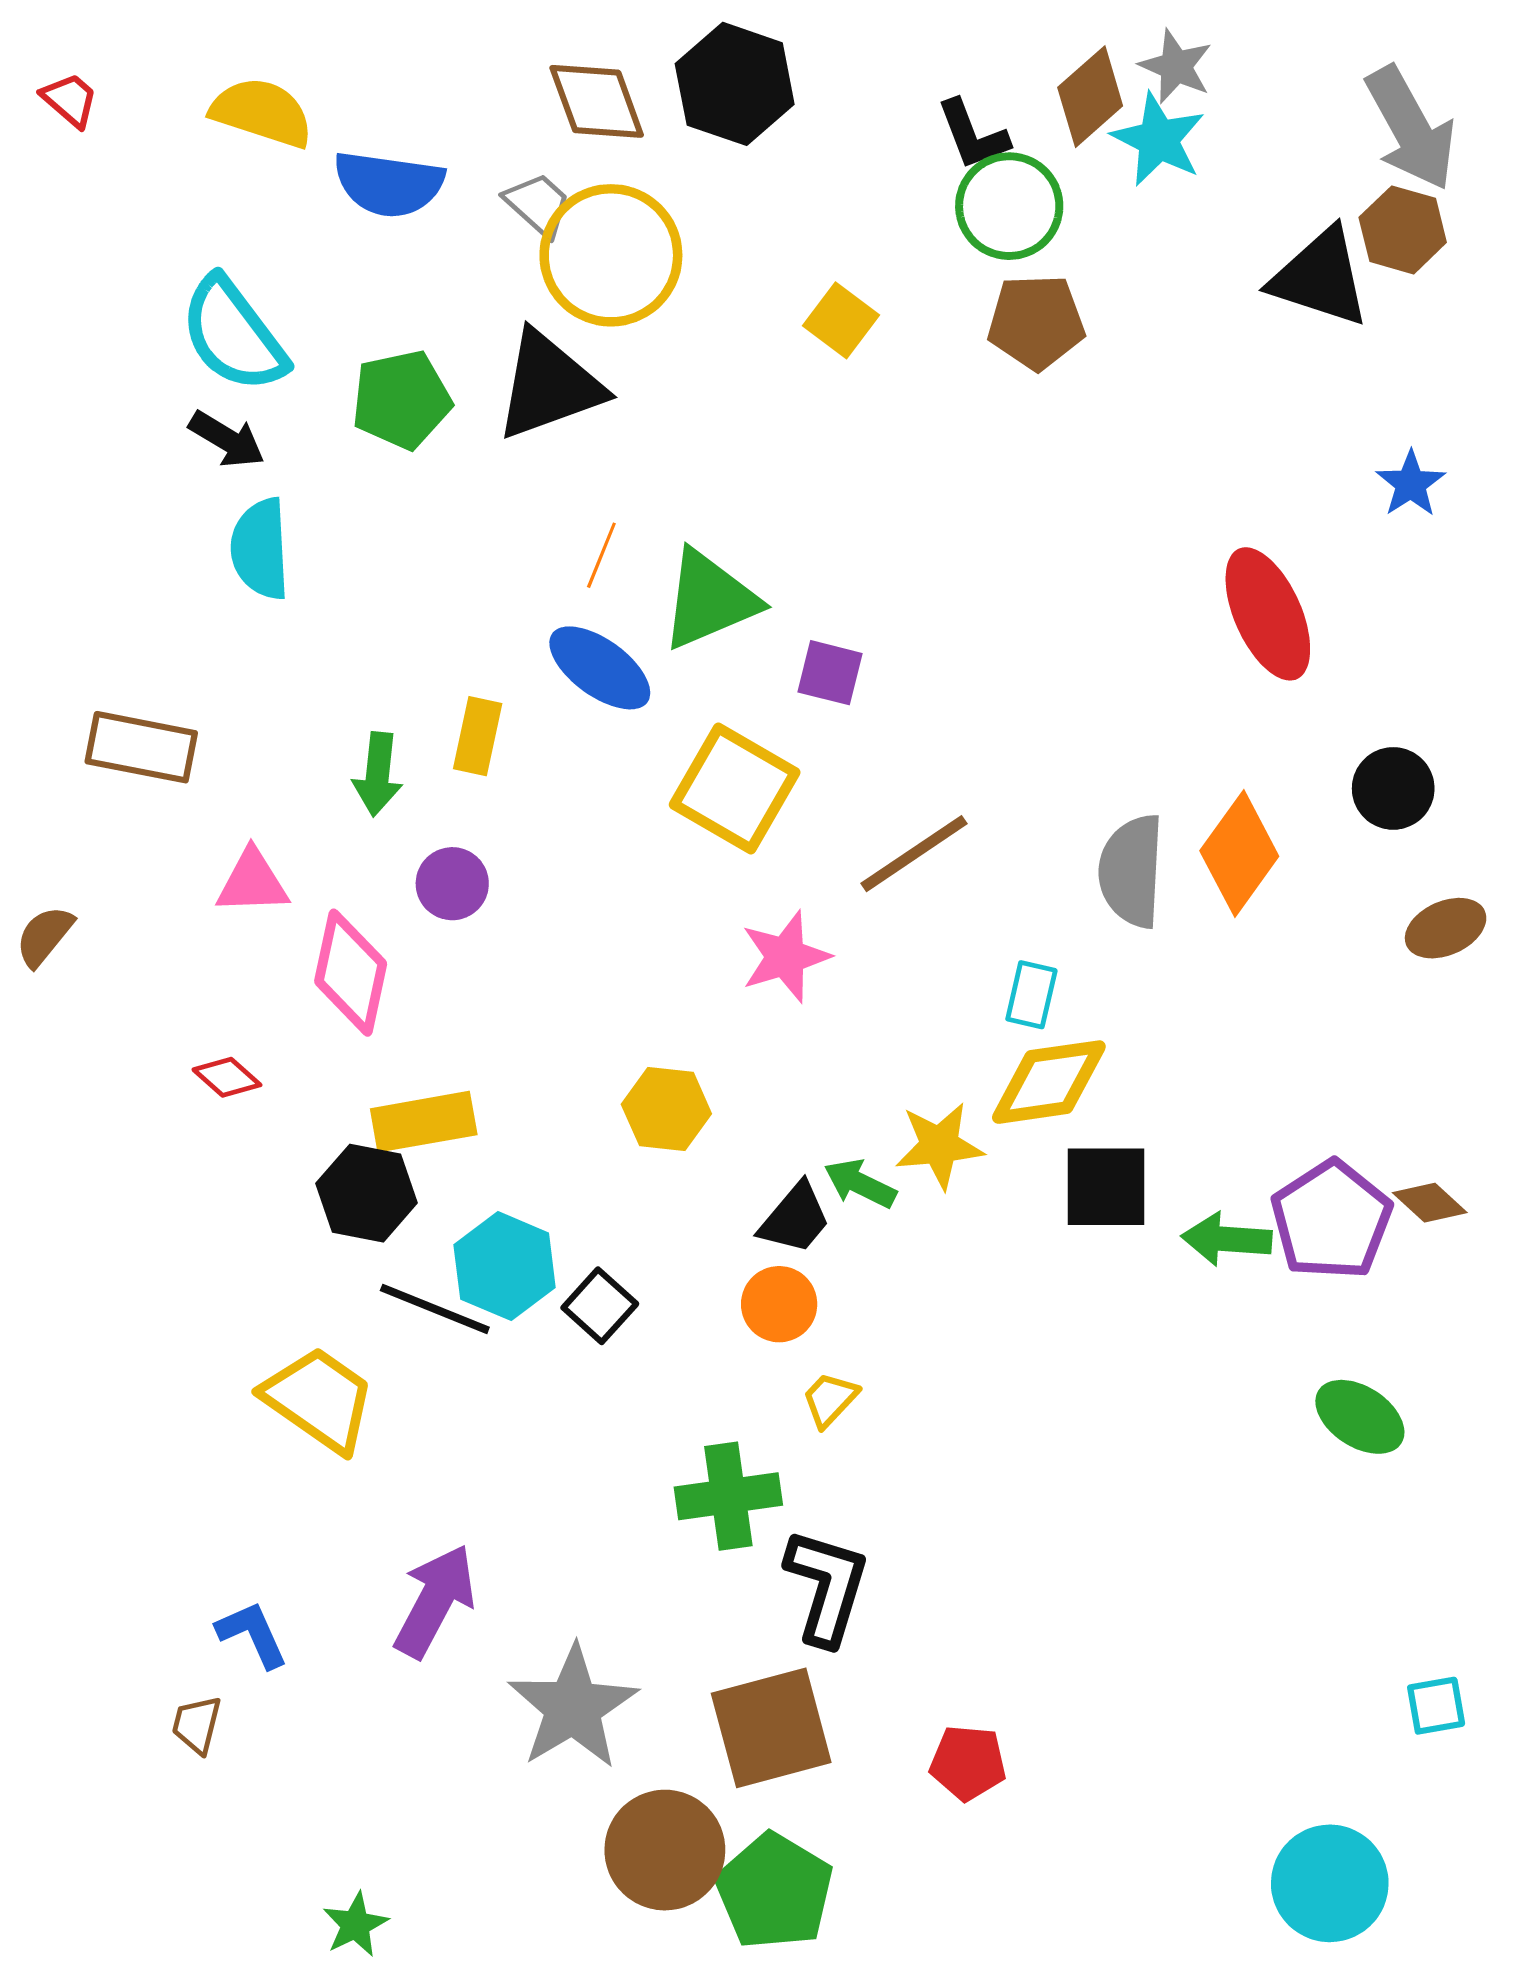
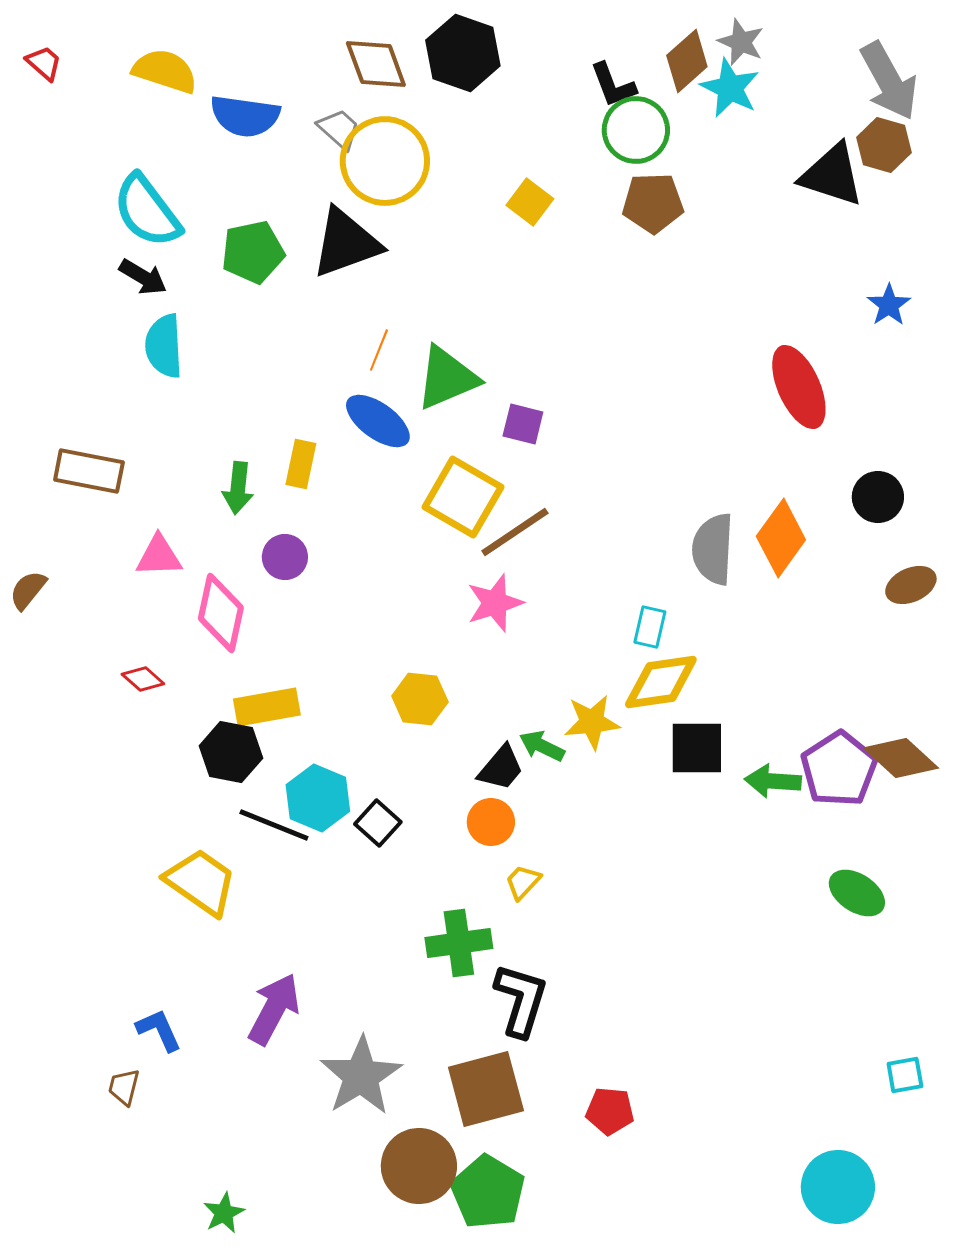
brown line: (914, 854) -> (515, 532), moved
brown diamond: (1430, 1203) -> (901, 758), size x1.6

